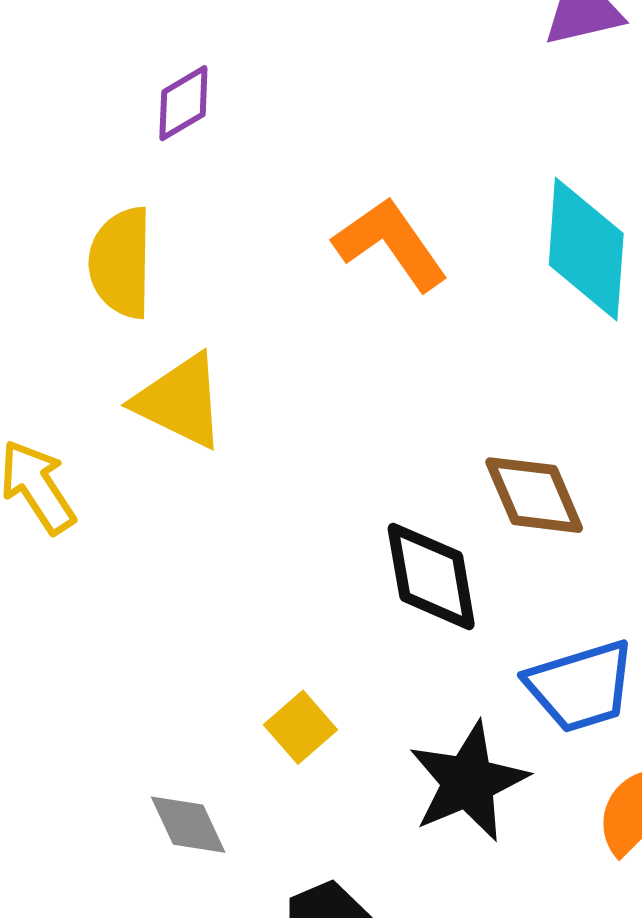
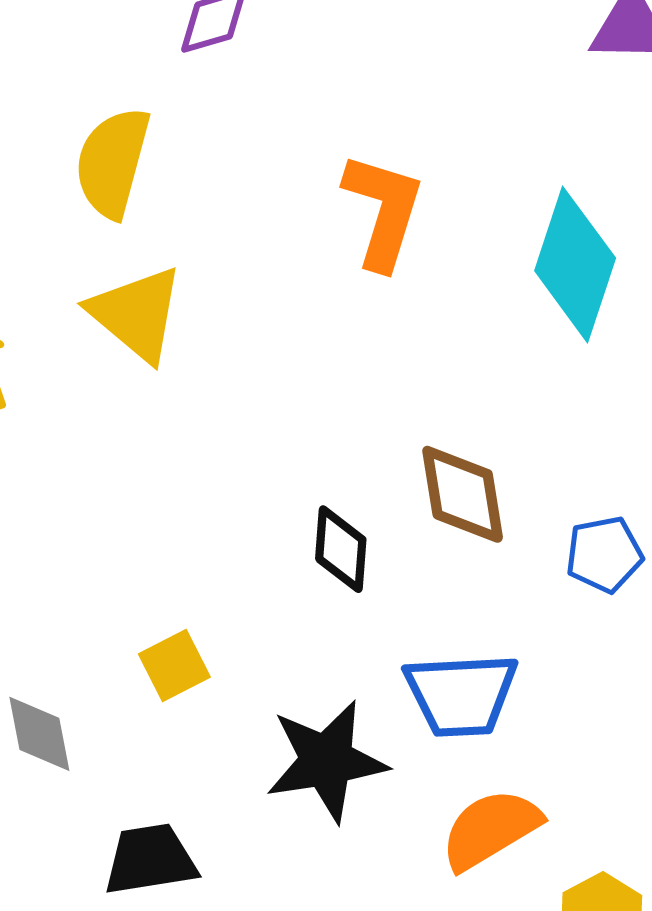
orange L-shape: (391, 244) -> (383, 211), turned 38
black diamond: (431, 576) -> (341, 549), size x0.7

